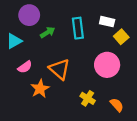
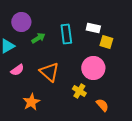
yellow square: (121, 37) -> (106, 42), turned -32
orange star: (40, 89) -> (31, 102), moved
yellow cross: (88, 98) -> (79, 91), moved

